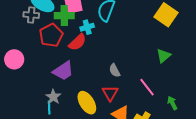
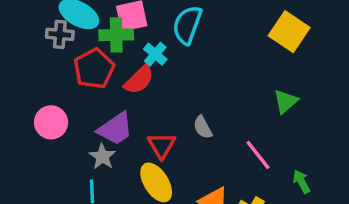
cyan cross: (87, 27) -> (155, 54), turned -32
pink circle: (14, 59) -> (51, 122), moved
red triangle: (110, 93) -> (162, 145), moved
gray star: (53, 97) -> (102, 157), moved

